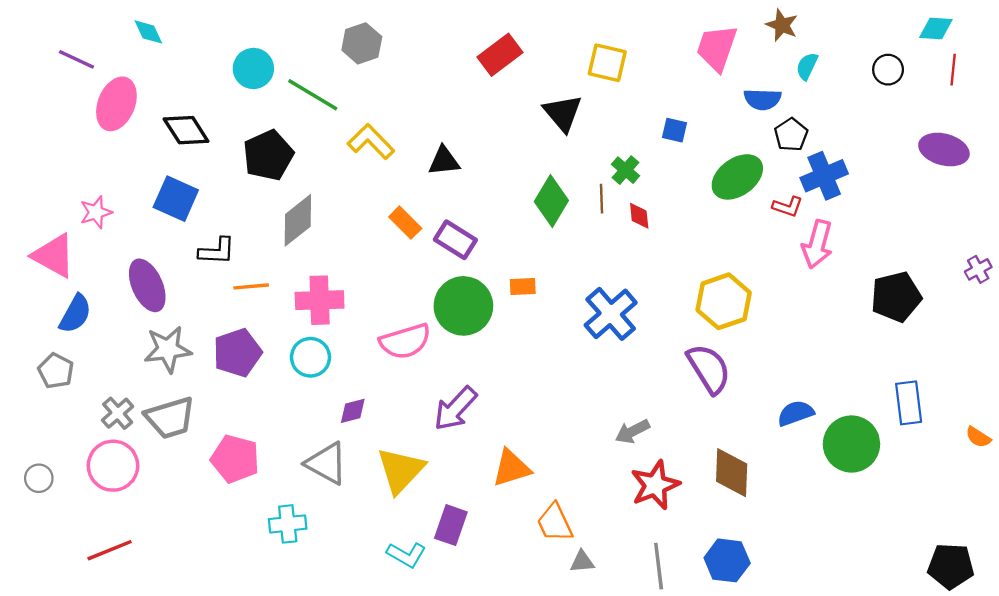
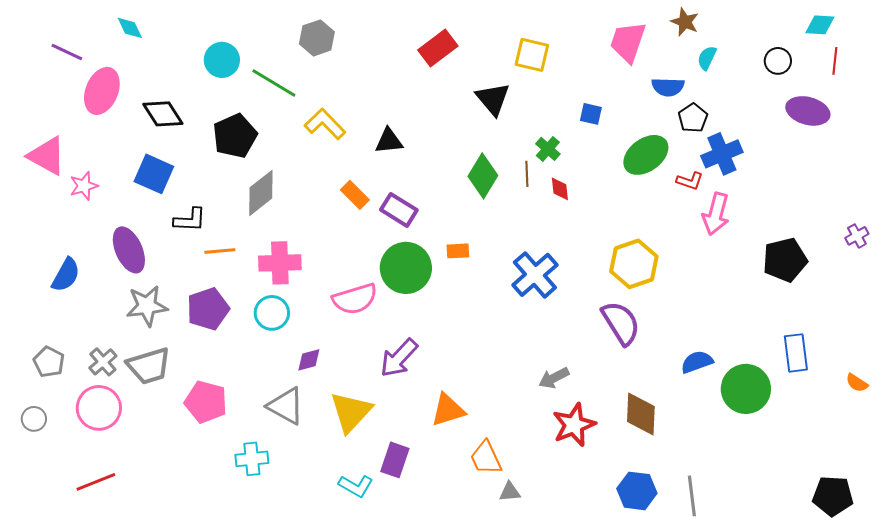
purple ellipse: (944, 150) -> (808, 111), moved
pink triangle: (54, 256) -> (47, 156), moved
gray pentagon: (56, 371) -> (49, 362), moved
gray line: (659, 566) -> (692, 496), moved

